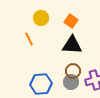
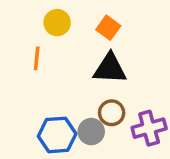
orange line: (29, 39) -> (37, 58), turned 32
gray circle: (71, 82) -> (91, 132), moved

